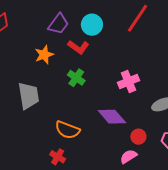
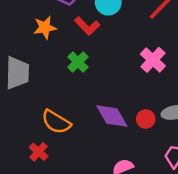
pink cross: (129, 81) -> (153, 60), moved, turned -35
red circle: (138, 137) -> (146, 119), moved

